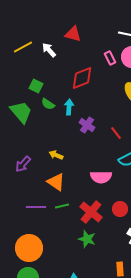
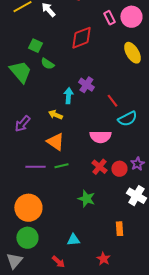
cyan arrow: (69, 107) -> (68, 96), moved
red line: (116, 133) -> (112, 101), moved
red cross: (91, 212) -> (99, 167), moved, size x0.7

